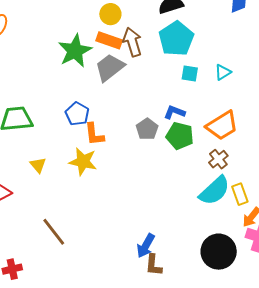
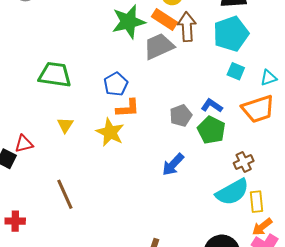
orange trapezoid: (222, 126) -> (258, 109), moved
orange L-shape: (94, 134) -> (128, 108), turned -100
blue arrow: (146, 246) -> (173, 164), moved

